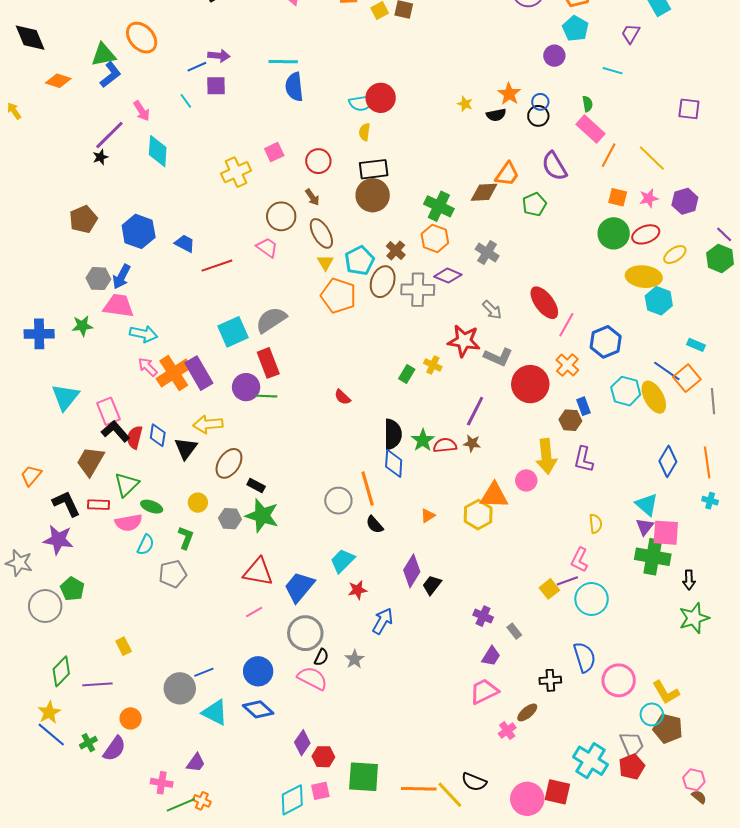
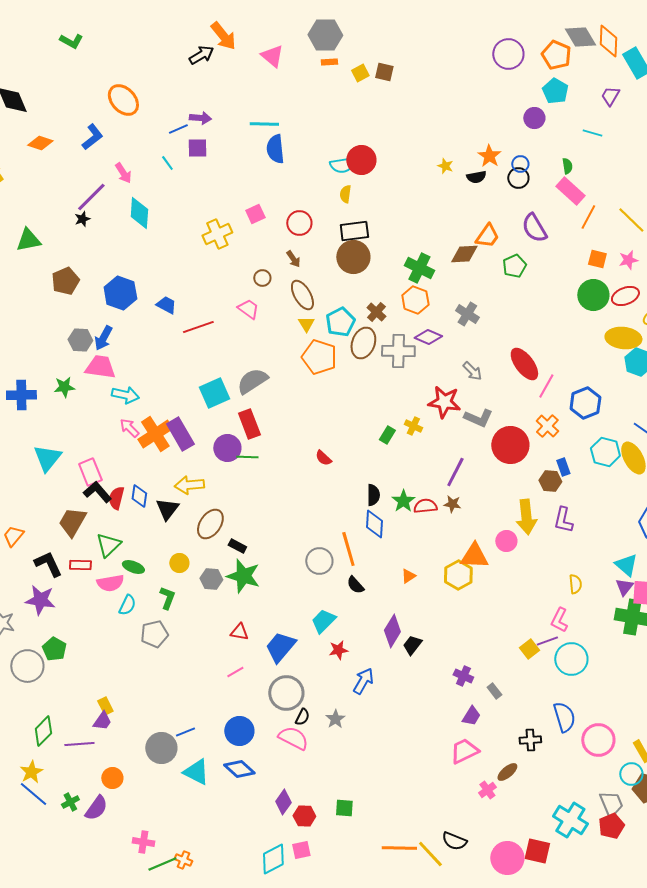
green triangle: (103, 55) -> (28, 240), moved
brown circle: (281, 216) -> (262, 278), size x0.6
black semicircle: (393, 434) -> (373, 495), size x0.7
red triangle: (258, 572) -> (239, 632), size x0.6
purple trapezoid: (196, 763) -> (102, 721), moved
green square: (364, 777) -> (344, 808), moved, size x0.6

